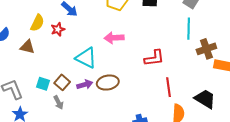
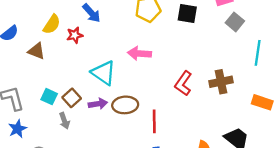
cyan line: (189, 29) -> (258, 53), moved
brown cross: (206, 49) -> (221, 82), moved
red L-shape: (154, 58) -> (183, 83), turned 125
red line: (168, 87) -> (154, 121), moved

